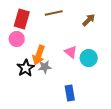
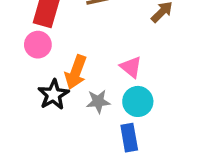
cyan circle: (89, 58) -> (138, 101), moved
gray star: (45, 67) -> (98, 101), moved

